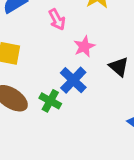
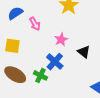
pink arrow: (57, 19) -> (35, 24), moved

